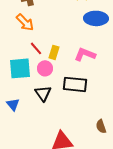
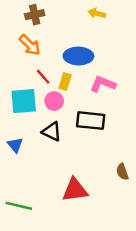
blue ellipse: (96, 18) -> (78, 56), moved
black triangle: (43, 93) -> (52, 132), turned -30

